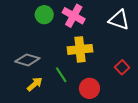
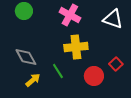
green circle: (44, 15) -> (24, 11), moved
gray diamond: (27, 60) -> (26, 57), turned 45
red circle: (89, 88) -> (94, 76), moved

